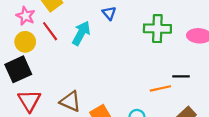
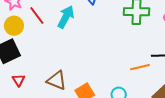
red triangle: (29, 101) -> (18, 80), size x0.6

